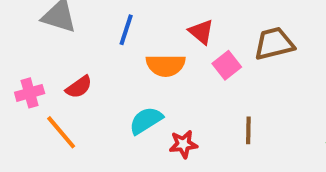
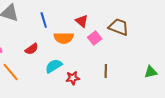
blue line: (126, 30) -> (44, 20), turned -35
brown trapezoid: (274, 44) -> (119, 27), turned 35
red semicircle: (79, 87) -> (32, 49), moved

